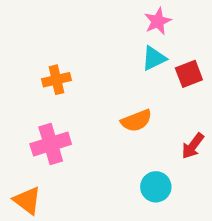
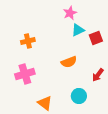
pink star: (158, 21) -> (70, 13), moved
orange triangle: (27, 200) -> (45, 103), moved

